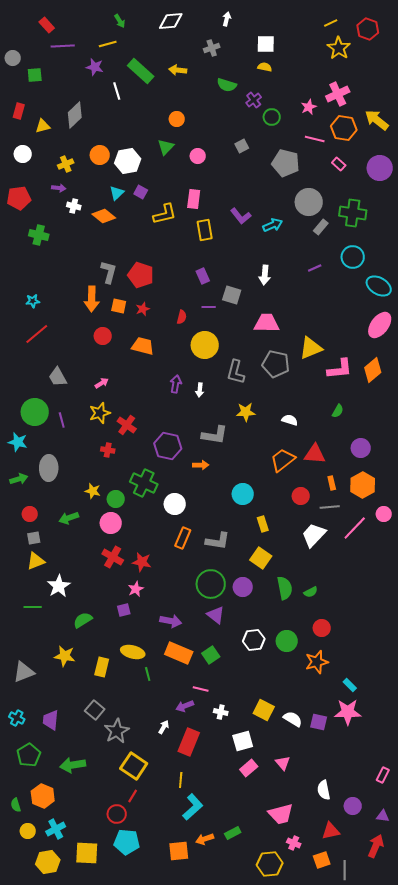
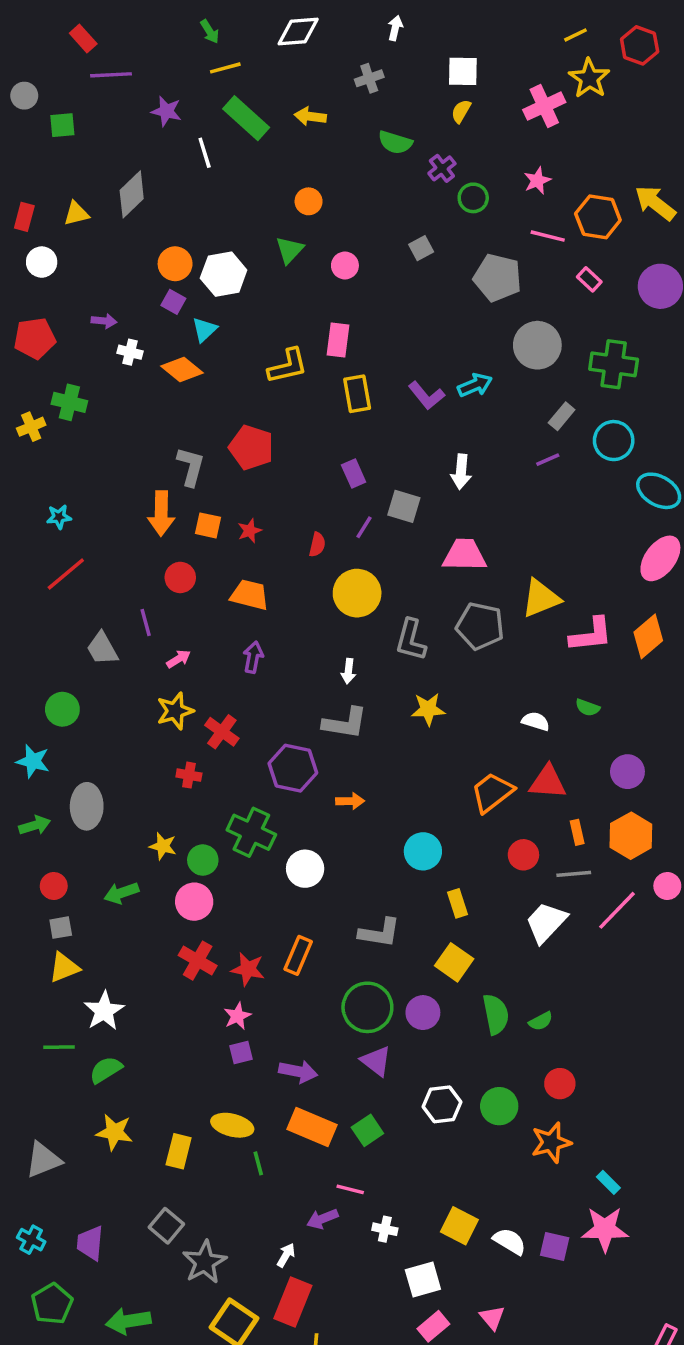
yellow line: (108, 44) -> (225, 68), moved
yellow semicircle: (265, 67) -> (461, 111), turned -72
pink cross: (338, 94) -> (544, 106), moved
red rectangle: (19, 111) -> (24, 217), moved
yellow cross: (66, 164) -> (31, 427), moved
purple square: (141, 192) -> (173, 302), moved
purple L-shape: (241, 216) -> (426, 395), moved
gray rectangle: (321, 227) -> (562, 416), moved
red pentagon: (141, 275) -> (251, 447), moved
purple line: (209, 307) -> (364, 527), turned -56
purple arrow: (176, 384) -> (253, 657), moved
green semicircle: (338, 411) -> (588, 707), turned 80
green circle: (35, 412) -> (62, 709), size x0.7
purple line: (62, 420) -> (146, 623), moved
white semicircle: (290, 420) -> (536, 721), moved
gray L-shape: (215, 435) -> (345, 723), moved
orange rectangle: (183, 538) -> (298, 955), moved
purple square: (124, 610) -> (241, 1052), moved
green semicircle: (83, 620) -> (106, 1070), moved
red rectangle: (189, 742) -> (293, 1302), moved

